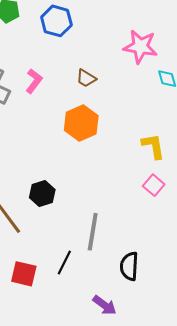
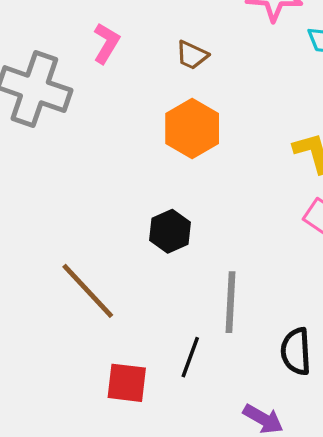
pink L-shape: (34, 81) -> (106, 43), moved
black hexagon: (42, 194) -> (170, 231), moved

